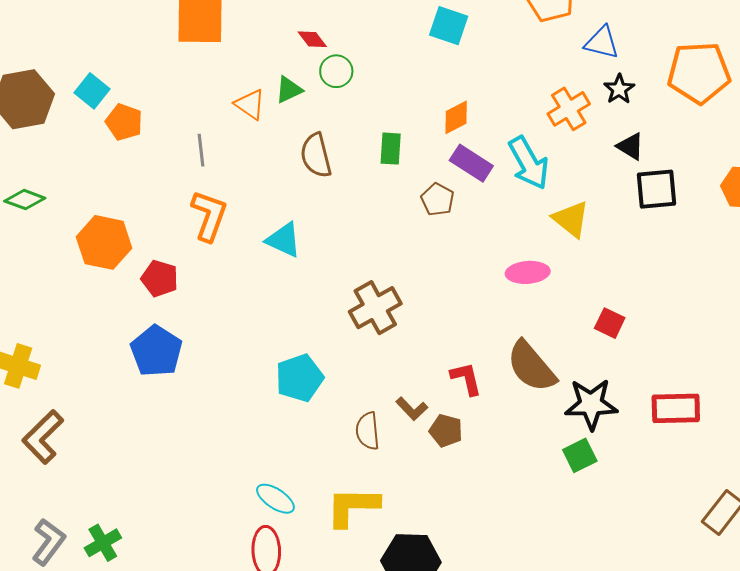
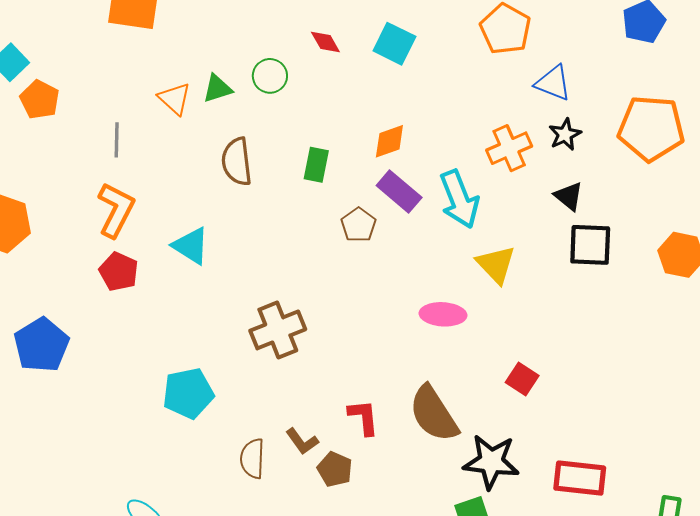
red diamond: (312, 39) -> (325, 42), moved
red pentagon: (160, 278) -> (119, 272), moved

